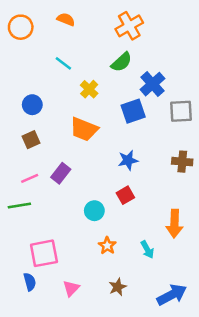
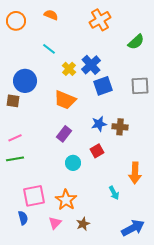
green semicircle: (121, 62) -> (136, 42), moved
blue cross: (152, 84) -> (91, 65), moved
blue circle: (32, 105) -> (25, 81), size x1.5
brown square: (31, 140) -> (13, 101), moved, turned 32
brown cross: (182, 162) -> (120, 127), moved
purple rectangle: (61, 173) -> (64, 134), moved
pink line: (30, 178) -> (15, 138), moved
orange star: (107, 246) -> (66, 200), moved, size x1.5
brown star: (118, 287) -> (83, 224), moved

